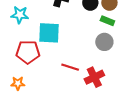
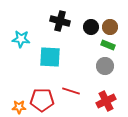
red pentagon: (28, 52) -> (42, 100), moved
red cross: (94, 77) -> (106, 101), moved

